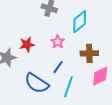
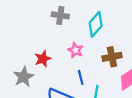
blue line: (58, 67) -> (81, 77), turned -40

